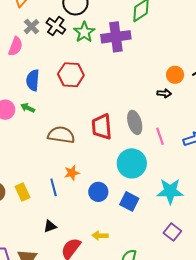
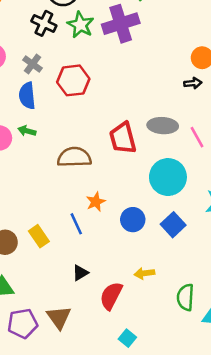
gray cross: (32, 27) -> (33, 64), moved
gray ellipse: (135, 122) -> (163, 126), turned -60
blue square: (129, 201) -> (173, 225), turned 30

